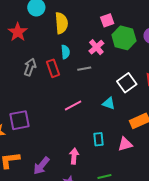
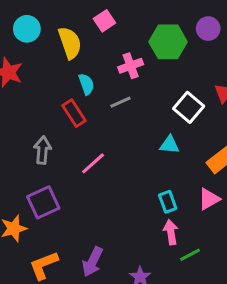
pink square: (107, 20) -> (104, 21), moved
pink cross: (96, 47) -> (131, 66), turned 35
gray arrow: (30, 67) -> (42, 150), moved
pink line: (73, 105) -> (93, 163), moved
pink arrow: (74, 156) -> (171, 232), moved

